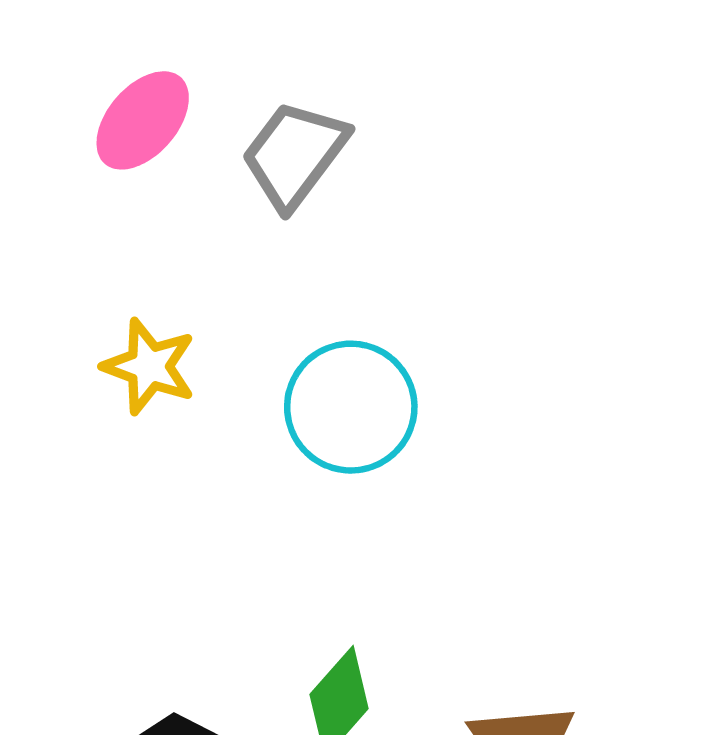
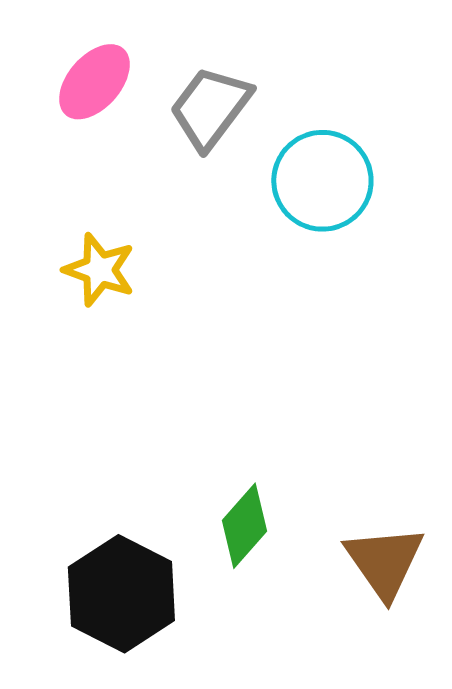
cyan circle: (351, 407) -> (322, 181), moved

